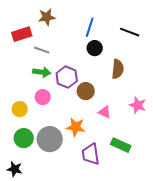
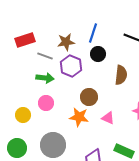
brown star: (47, 17) -> (66, 42), moved
purple hexagon: (67, 77) -> (71, 66), moved
orange star: (76, 127) -> (79, 117), moved
green circle: (24, 138) -> (17, 148), moved

